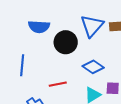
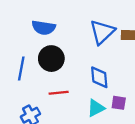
black circle: (66, 42) -> (51, 59), moved
blue diamond: (93, 67) -> (99, 77), turned 45

